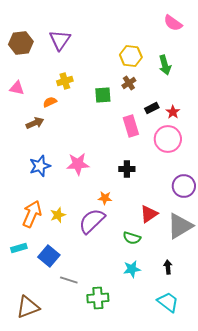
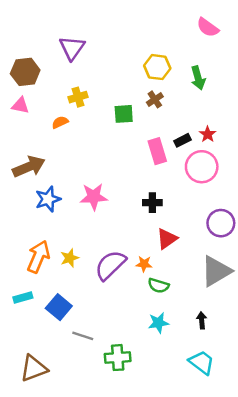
brown hexagon: (21, 43) -> (25, 72), moved
black rectangle: (152, 108) -> (182, 140), moved
brown arrow: (35, 123) -> (29, 167), moved, size x1.5
orange star: (105, 198) -> (144, 264), moved
red triangle: (149, 214) -> (167, 239), moved

